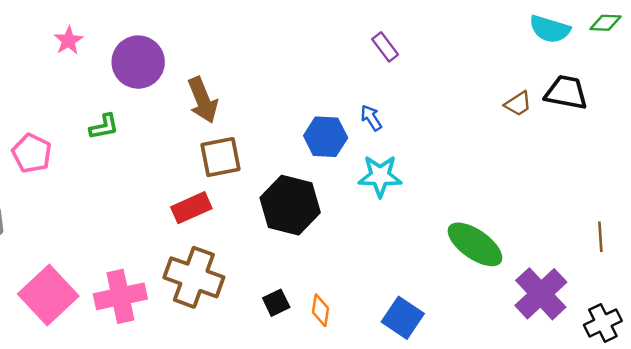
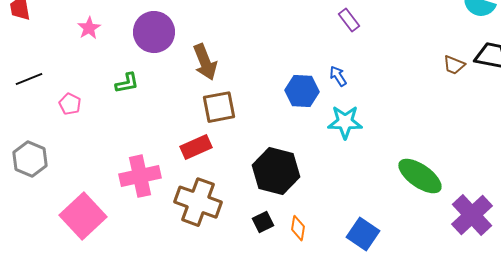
pink star: (69, 41) -> (89, 28), moved
brown trapezoid: (518, 104) -> (454, 65), turned 55
pink pentagon: (32, 153) -> (70, 104), size x0.7
black hexagon: (290, 205) -> (276, 171), moved
pink cross: (120, 296) -> (140, 176), moved

